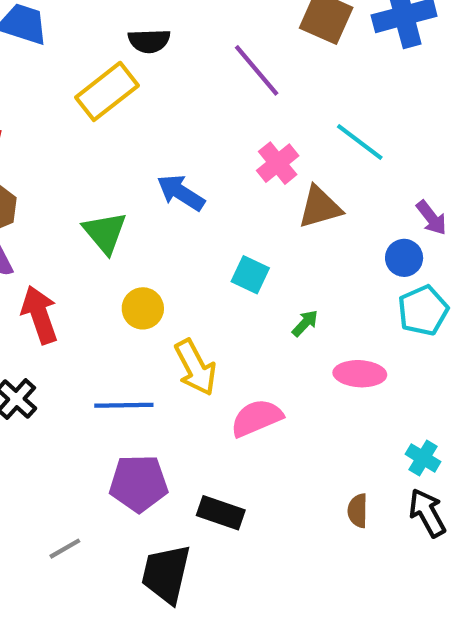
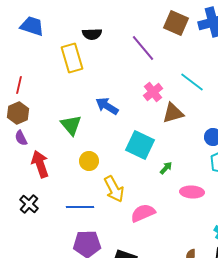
yellow rectangle: (107, 91) -> (72, 58), turned -68
cyan square: (250, 275) -> (140, 145), size x1.6

